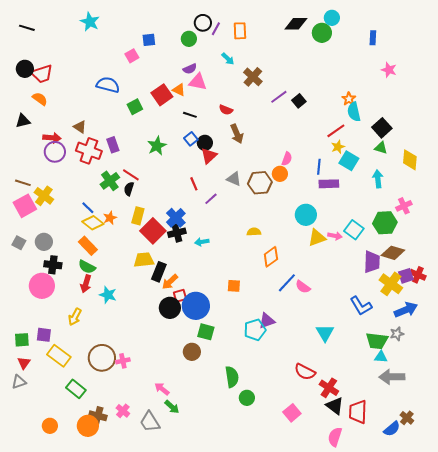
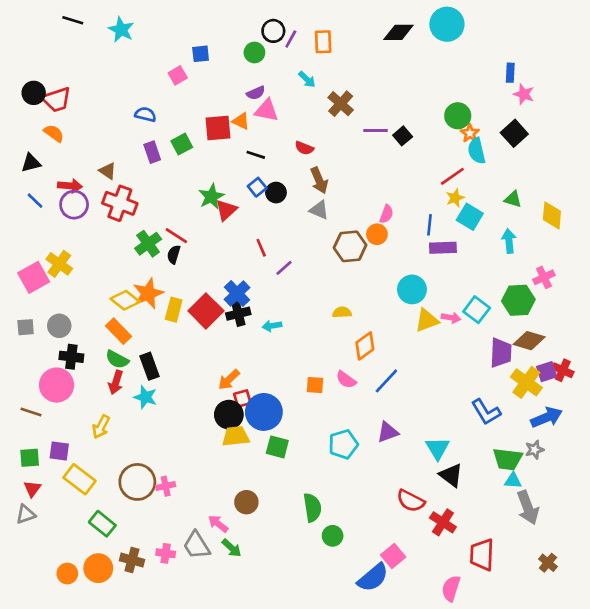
cyan circle: (332, 18) -> (447, 24), size x1.6
black line: (27, 28) -> (73, 20), moved
green circle: (322, 33) -> (458, 116), moved
blue rectangle: (373, 38) -> (510, 73), moved
blue semicircle: (108, 85) -> (145, 114), size x0.7
red square: (162, 95) -> (218, 128), turned 30
purple line: (279, 97) -> (376, 131), turned 36
black square: (382, 128) -> (514, 133), moved
purple rectangle: (113, 145) -> (152, 152), moved
red triangle: (209, 156) -> (226, 210), moved
gray triangle: (234, 179) -> (319, 210), moved
brown line: (23, 183) -> (31, 412), moved
blue line: (88, 208) -> (35, 201), moved
yellow rectangle: (138, 216) -> (174, 310), moved
orange star: (110, 218) -> (148, 293), size x1.6
gray square: (19, 243) -> (26, 327), turned -32
yellow trapezoid: (144, 260) -> (236, 436), moved
black rectangle: (159, 272) -> (149, 366), moved, turned -42
pink semicircle: (303, 287) -> (346, 380), moved
purple triangle: (267, 321) -> (388, 432), moved
brown circle: (192, 352) -> (246, 502), moved
gray arrow: (392, 377) -> (528, 508), turned -110
black triangle: (335, 406) -> (451, 475), moved
pink cross: (123, 411) -> (166, 553), turned -32
gray trapezoid: (150, 422) -> (197, 545), moved
orange circle: (88, 426) -> (98, 568), moved
blue semicircle: (392, 429) -> (373, 578), moved, size x1.4

